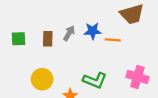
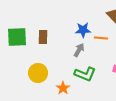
gray arrow: (69, 33) -> (79, 50), moved
green square: (19, 39) -> (17, 37), size x1.5

